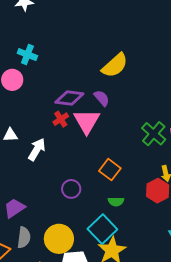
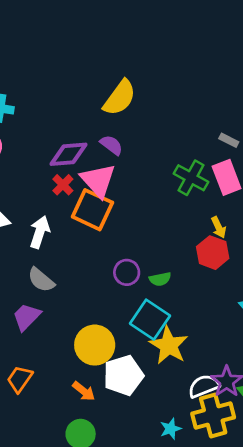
orange square: (110, 170) -> (92, 210), moved, size x1.4
purple circle: (71, 189) -> (127, 272), moved
gray semicircle: (24, 237) -> (41, 280), moved, turned 135

